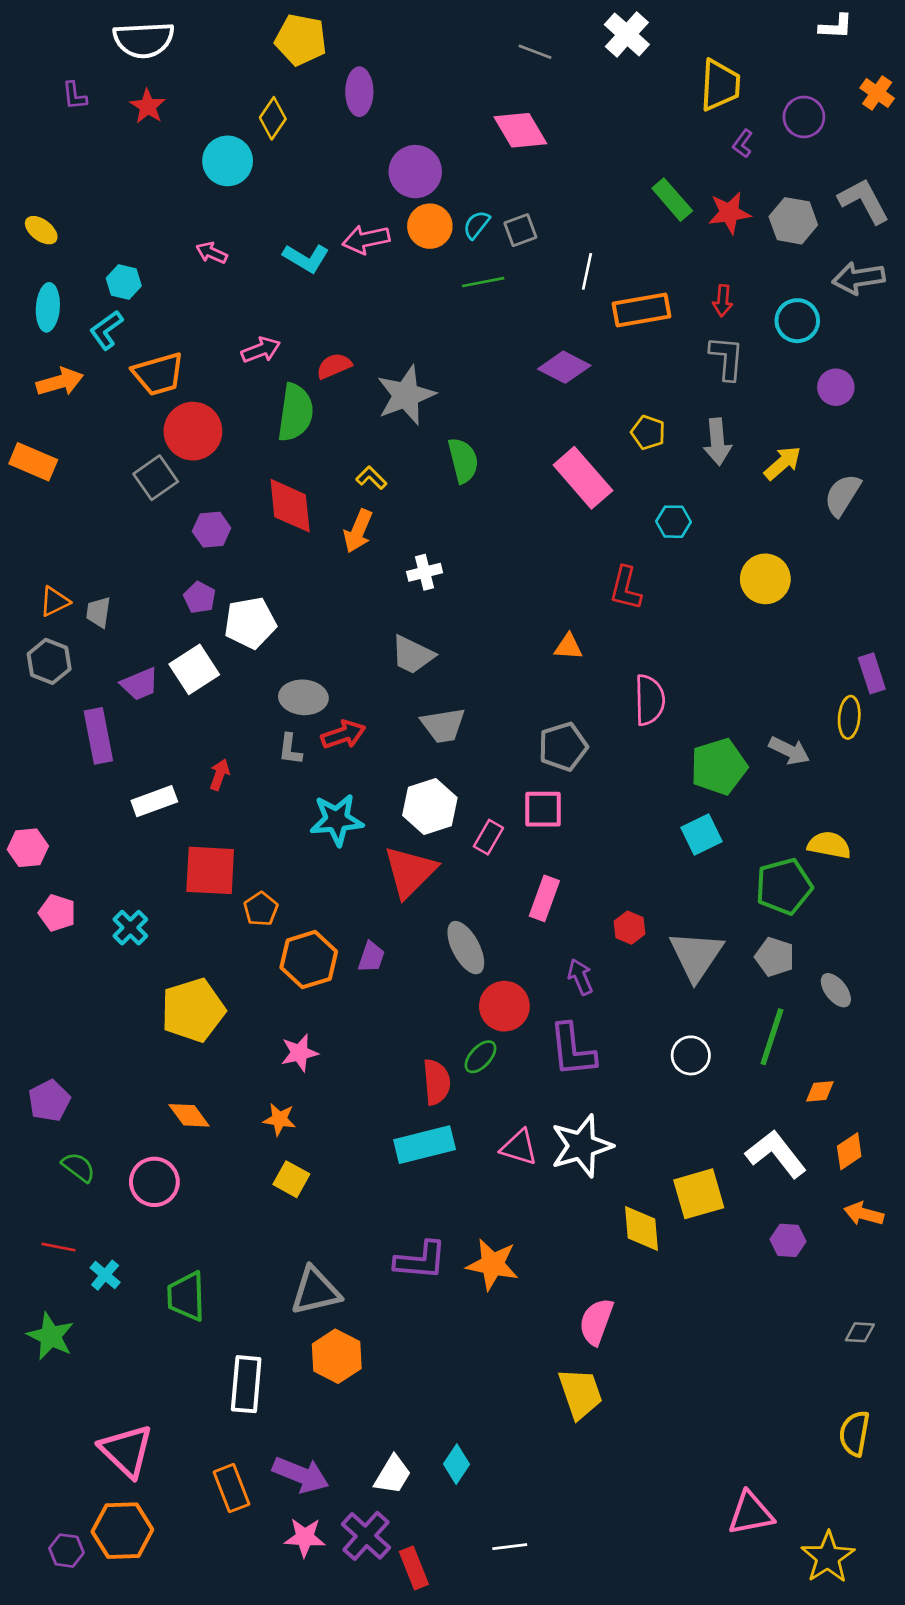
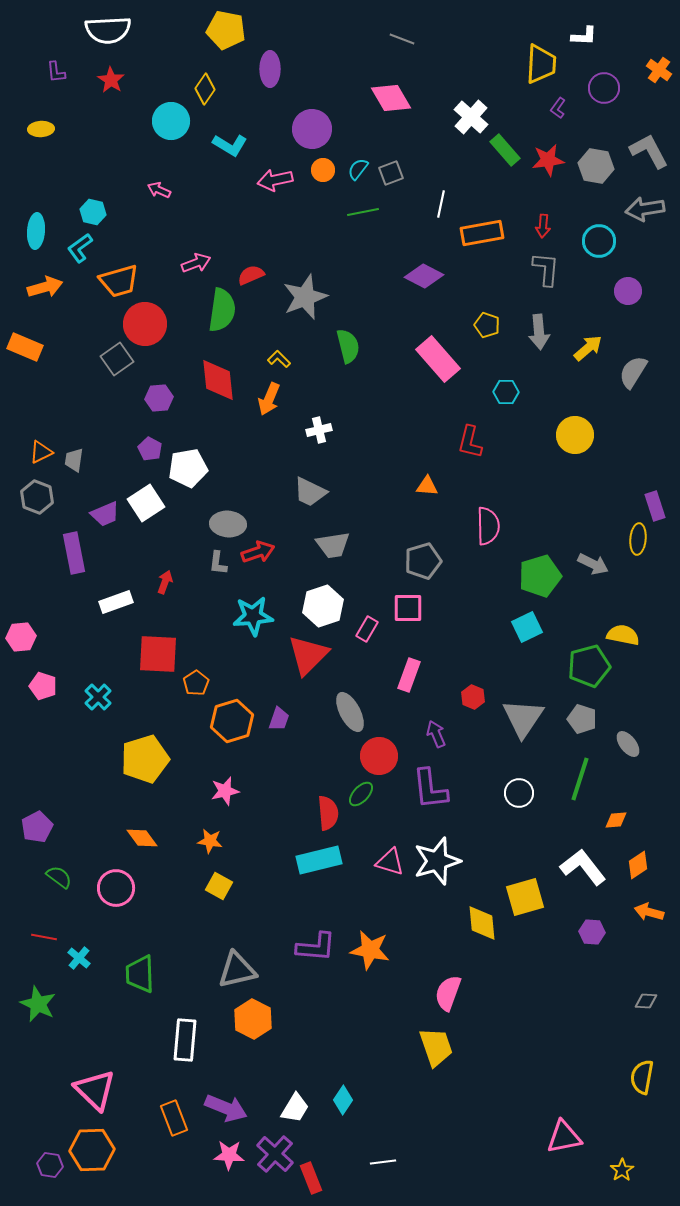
white L-shape: (836, 26) -> (584, 36), moved
white cross: (627, 34) -> (471, 117), moved
orange circle: (430, 226) -> (323, 170), size x0.7
yellow ellipse: (41, 230) -> (41, 129), moved, turned -40
cyan L-shape: (306, 258) -> (230, 145), moved
yellow star: (828, 1557) -> (622, 1170), size x0.6

